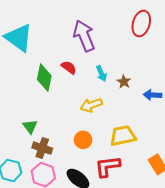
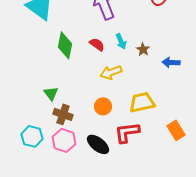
red semicircle: (69, 67) -> (97, 44), moved

